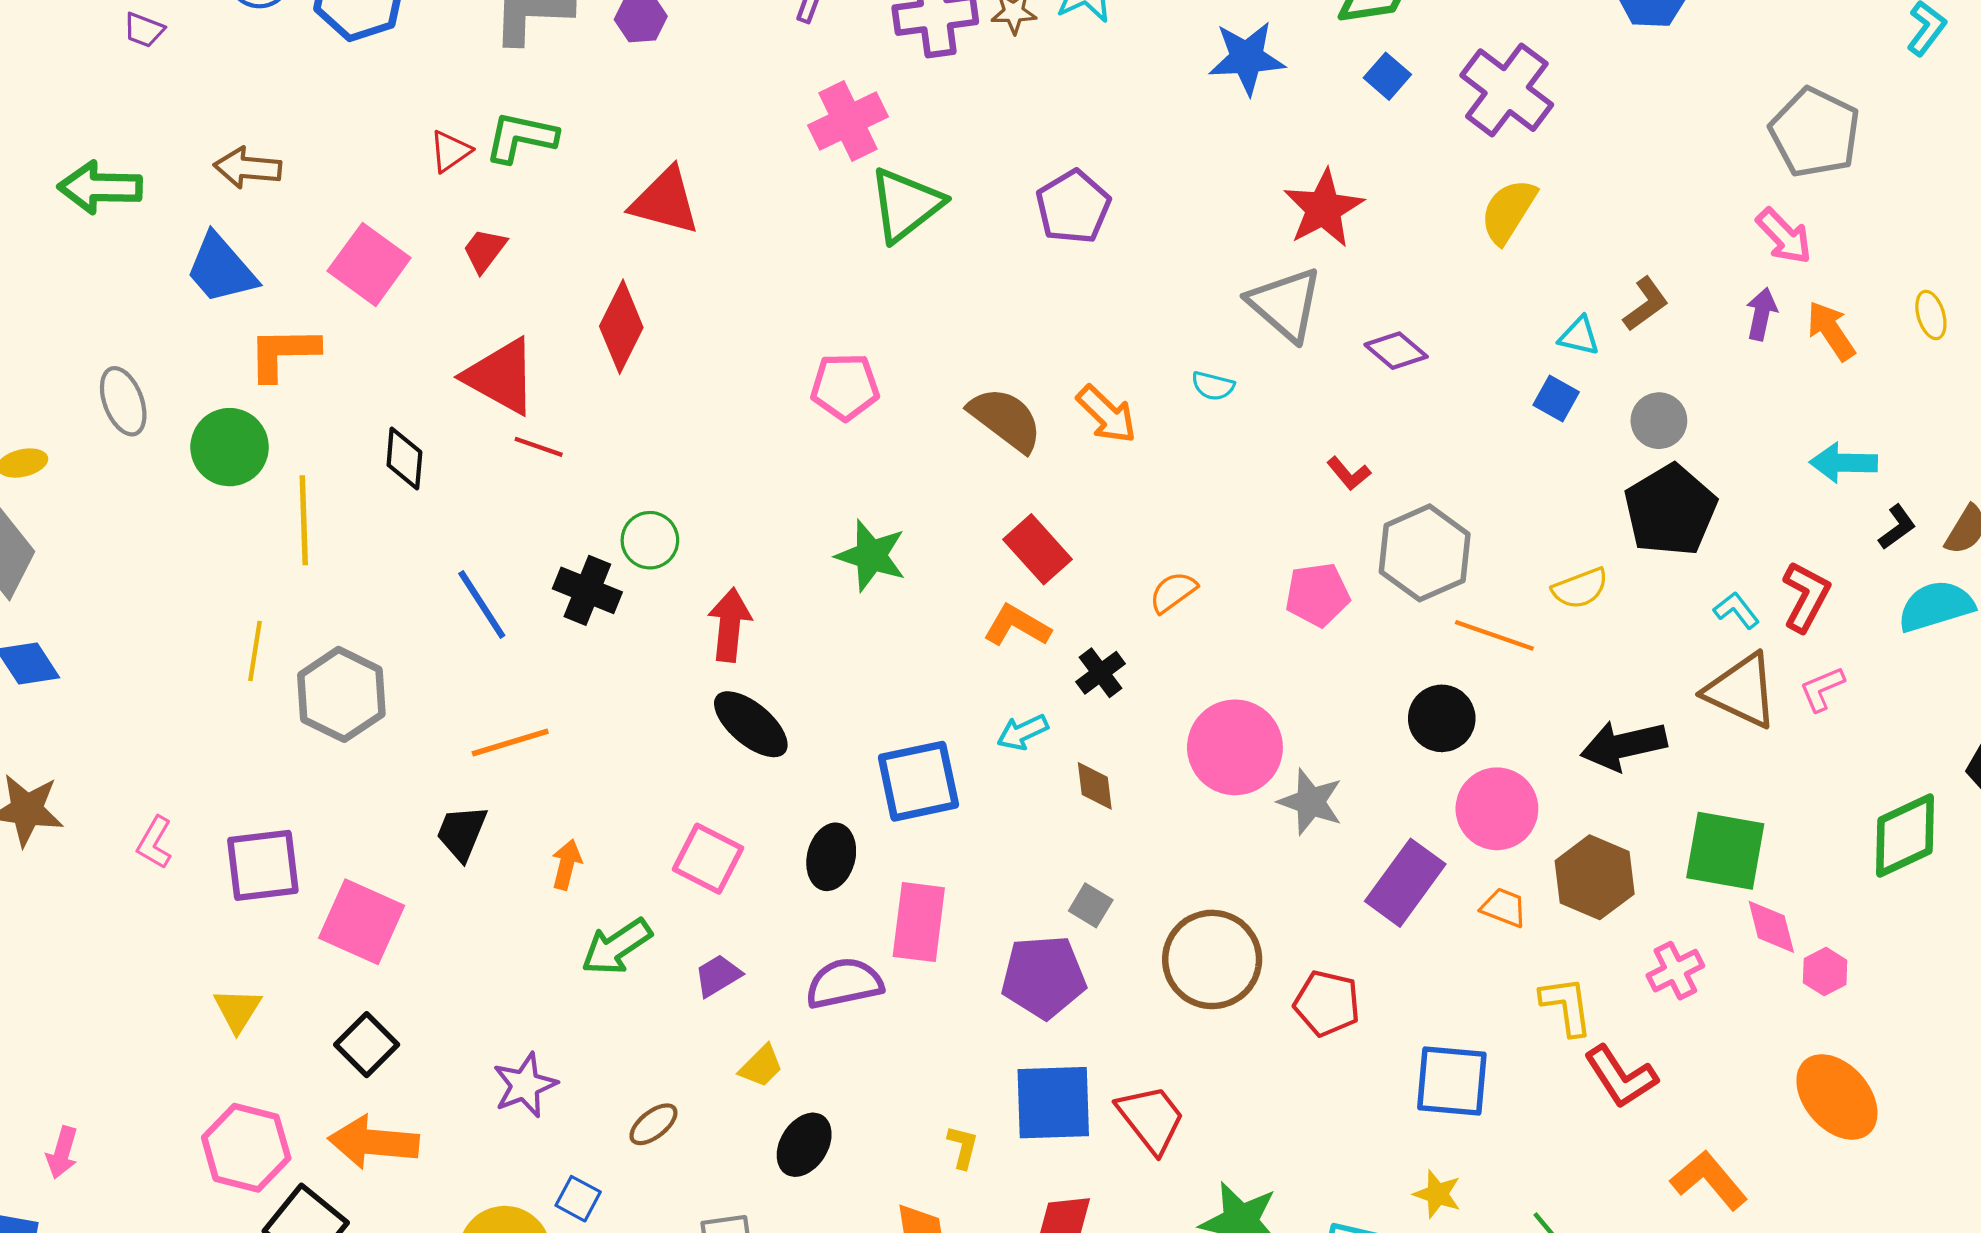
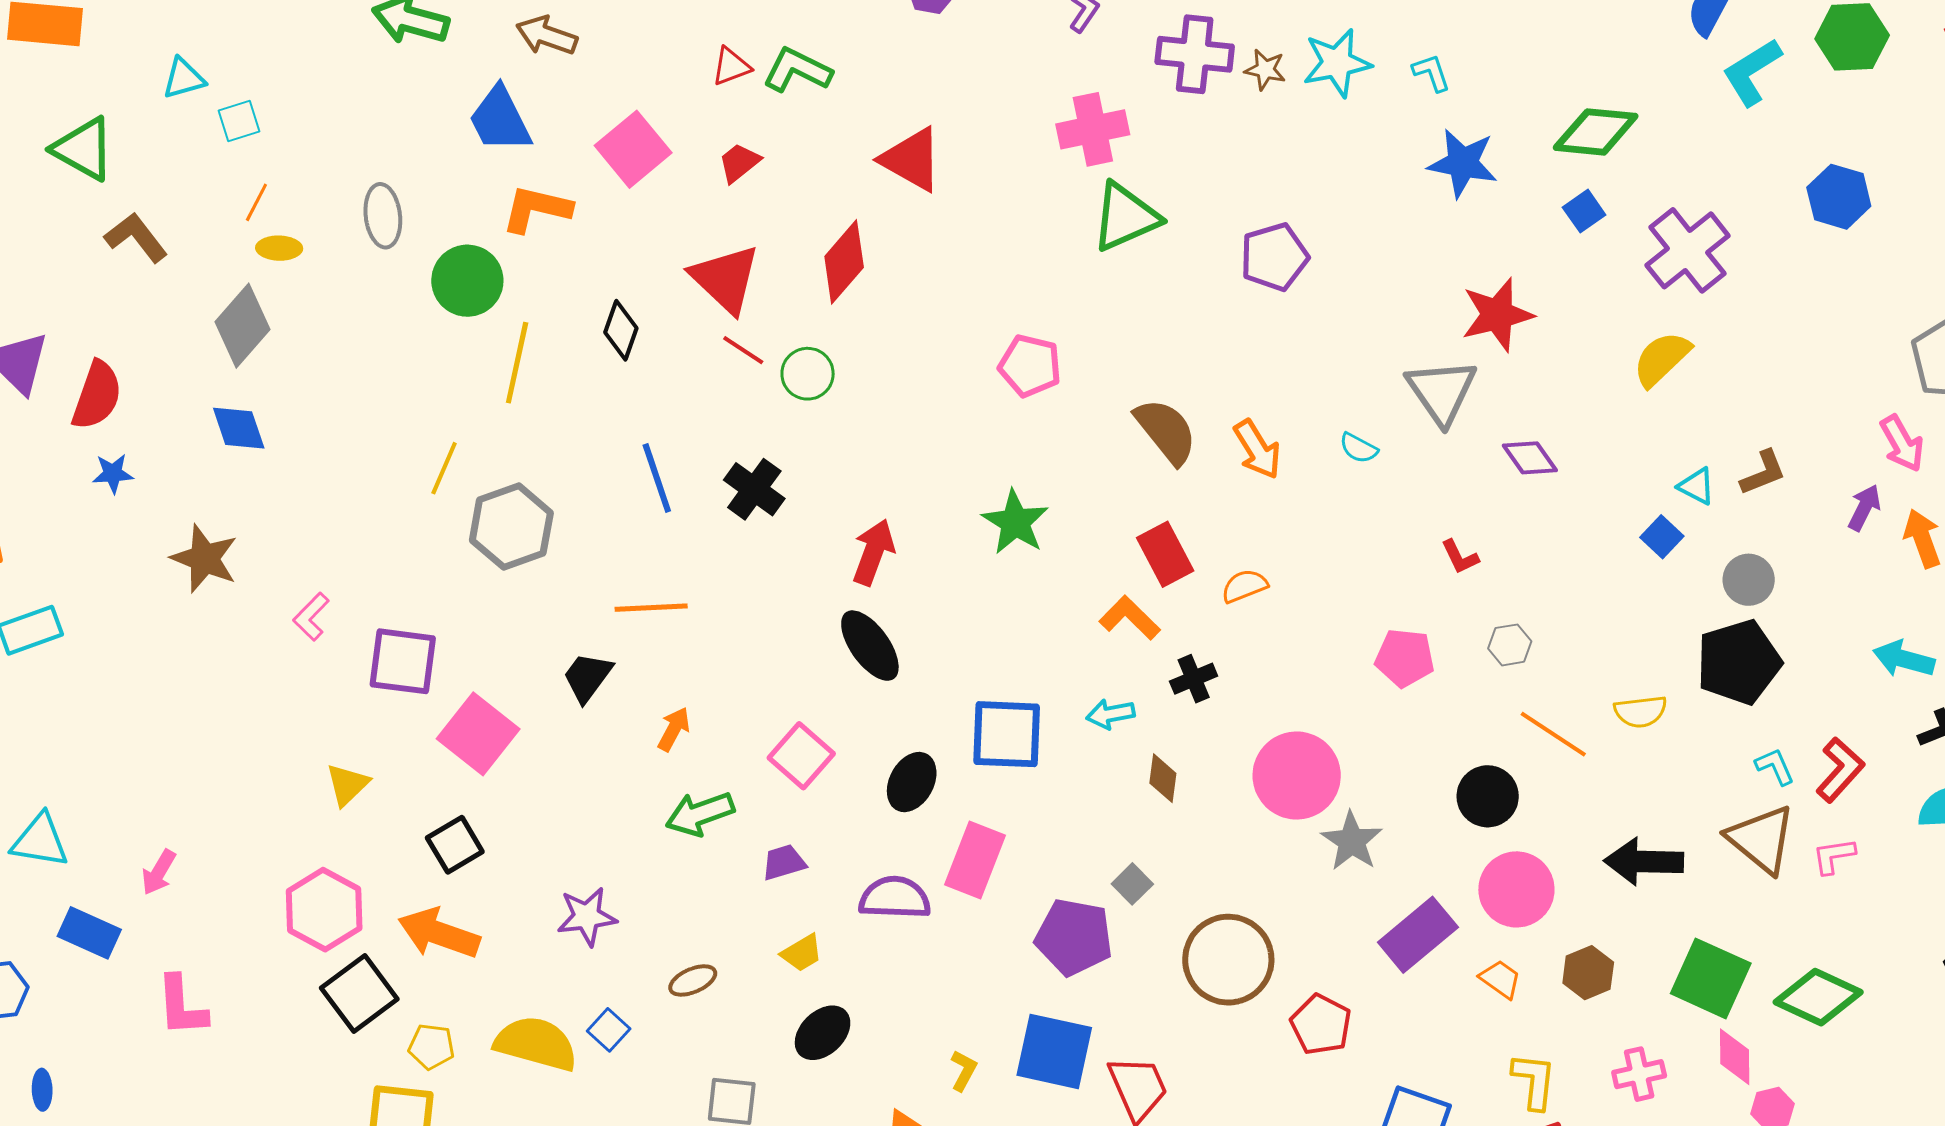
green circle: (650, 540) -> (808, 374), moved
gray hexagon: (1425, 553) -> (1510, 645), size x0.5
orange semicircle: (1173, 592) -> (1244, 586), moved
green diamond: (1905, 835) -> (1818, 997), moved, turned 36
brown hexagon: (1595, 877) -> (1588, 973), size x0.7

